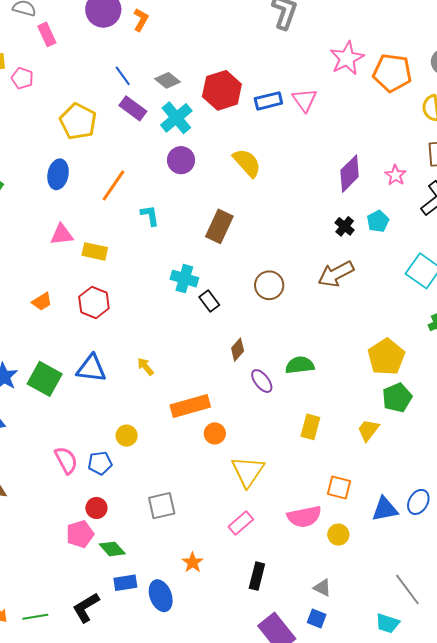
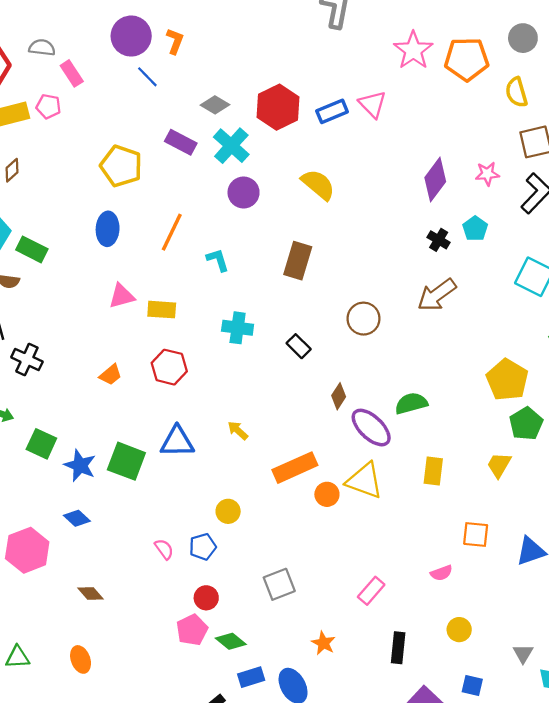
blue line: (123, 76) -> (147, 77), moved
pink pentagon: (22, 78) -> (48, 106), moved
pink star: (396, 175) -> (487, 174), turned -30
cyan cross: (184, 279) -> (238, 328), moved
purple ellipse: (262, 381) -> (371, 428), size x1.5
pink semicircle: (66, 460) -> (164, 549), size x0.7
yellow triangle: (248, 471) -> (365, 481), moved, turned -36
pink semicircle: (304, 517) -> (441, 573), size x0.6
yellow circle: (338, 535) -> (459, 630), moved
gray triangle: (322, 588) -> (523, 653), moved, turned 42

